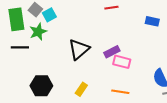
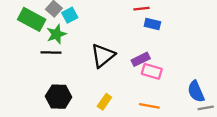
green rectangle: (16, 19) -> (32, 19), turned -55
blue rectangle: (152, 21) -> (152, 24), moved
black line: (20, 47) -> (51, 52), moved

